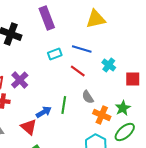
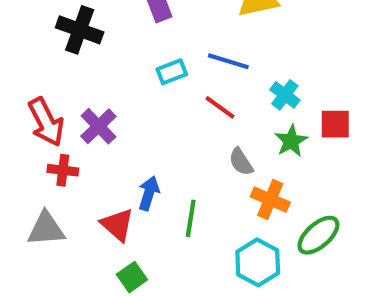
green line: (64, 105) -> (191, 218), moved
green star: (123, 108) -> (291, 141), moved
blue arrow: (44, 112) -> (149, 193), turned -42

